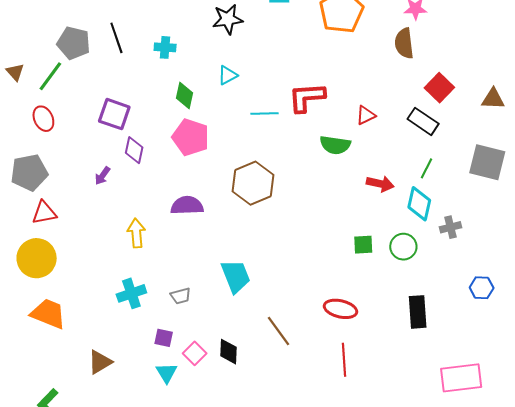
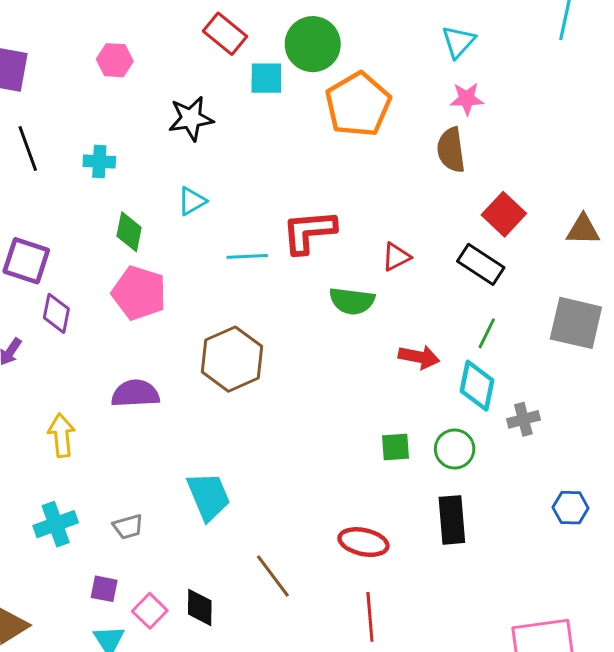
black rectangle: (418, 312) -> (452, 520), moved

